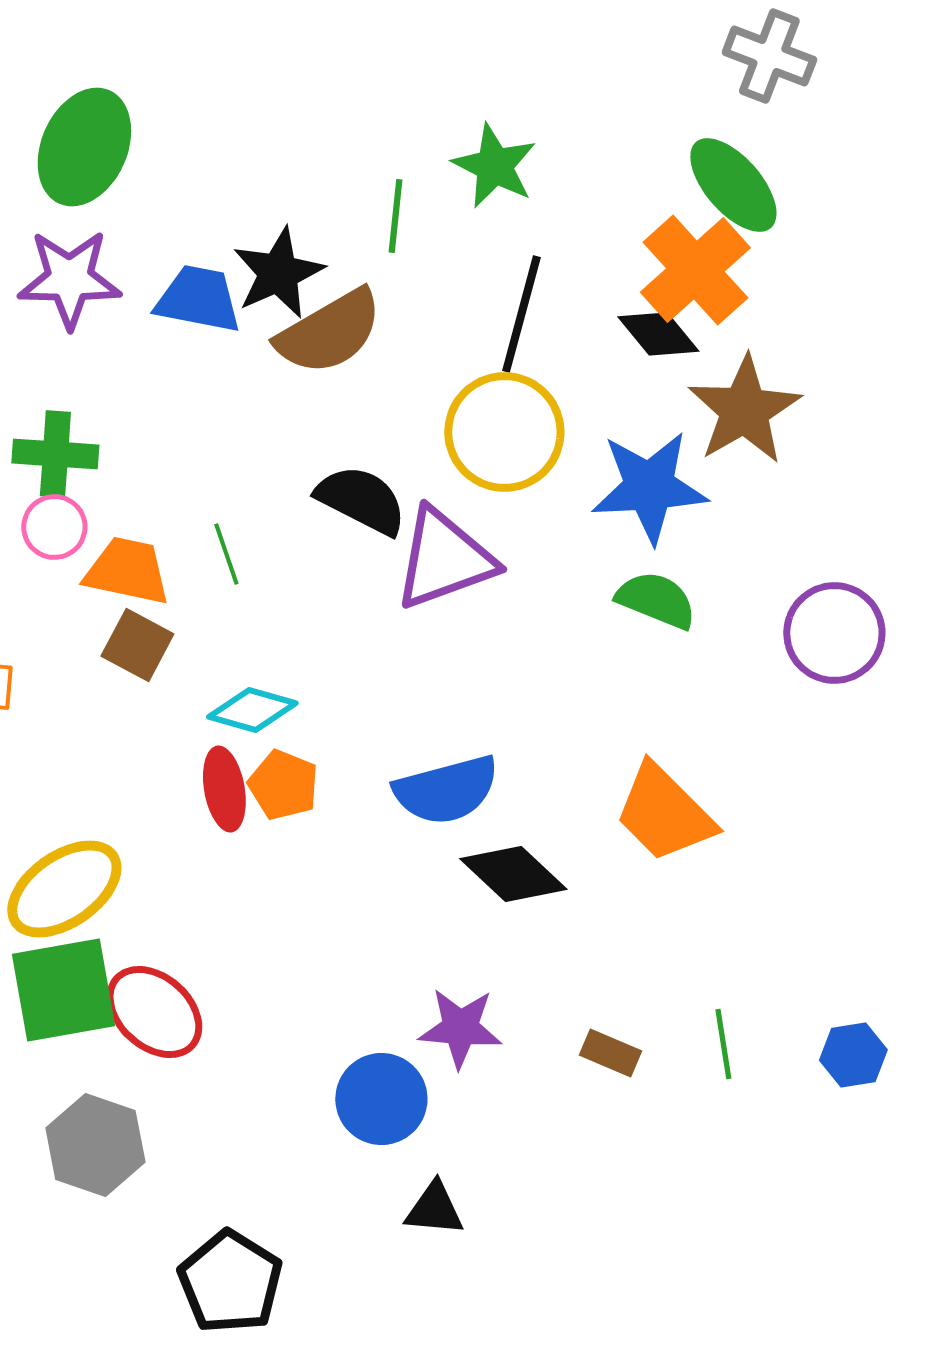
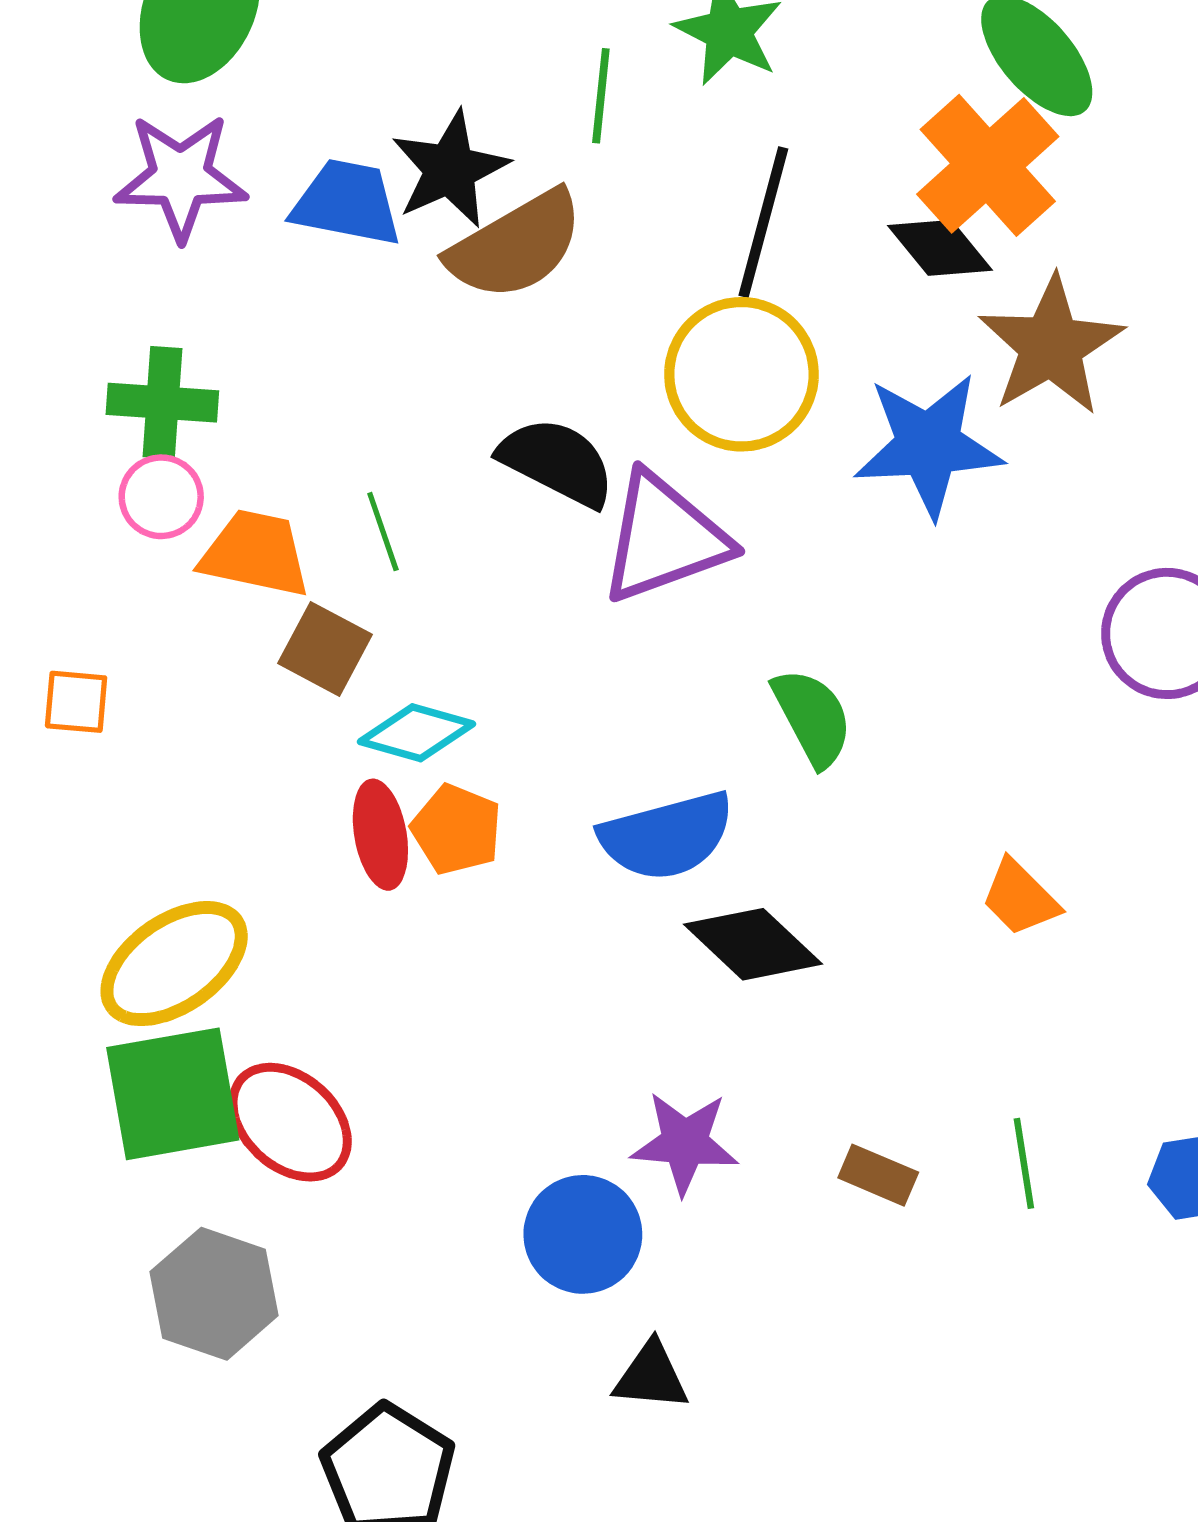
green semicircle: (656, 600) -> (812, 717), moved, turned 40
brown square: (137, 645) -> (325, 649), moved
orange trapezoid: (664, 813) -> (1020, 898), moved, size x0.6

